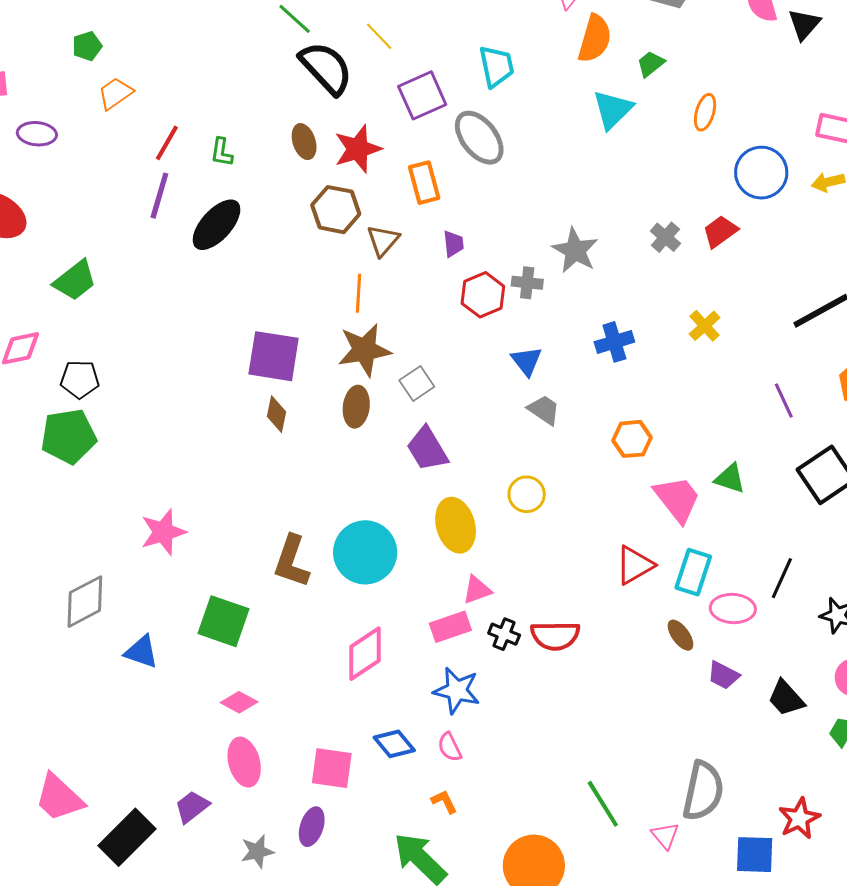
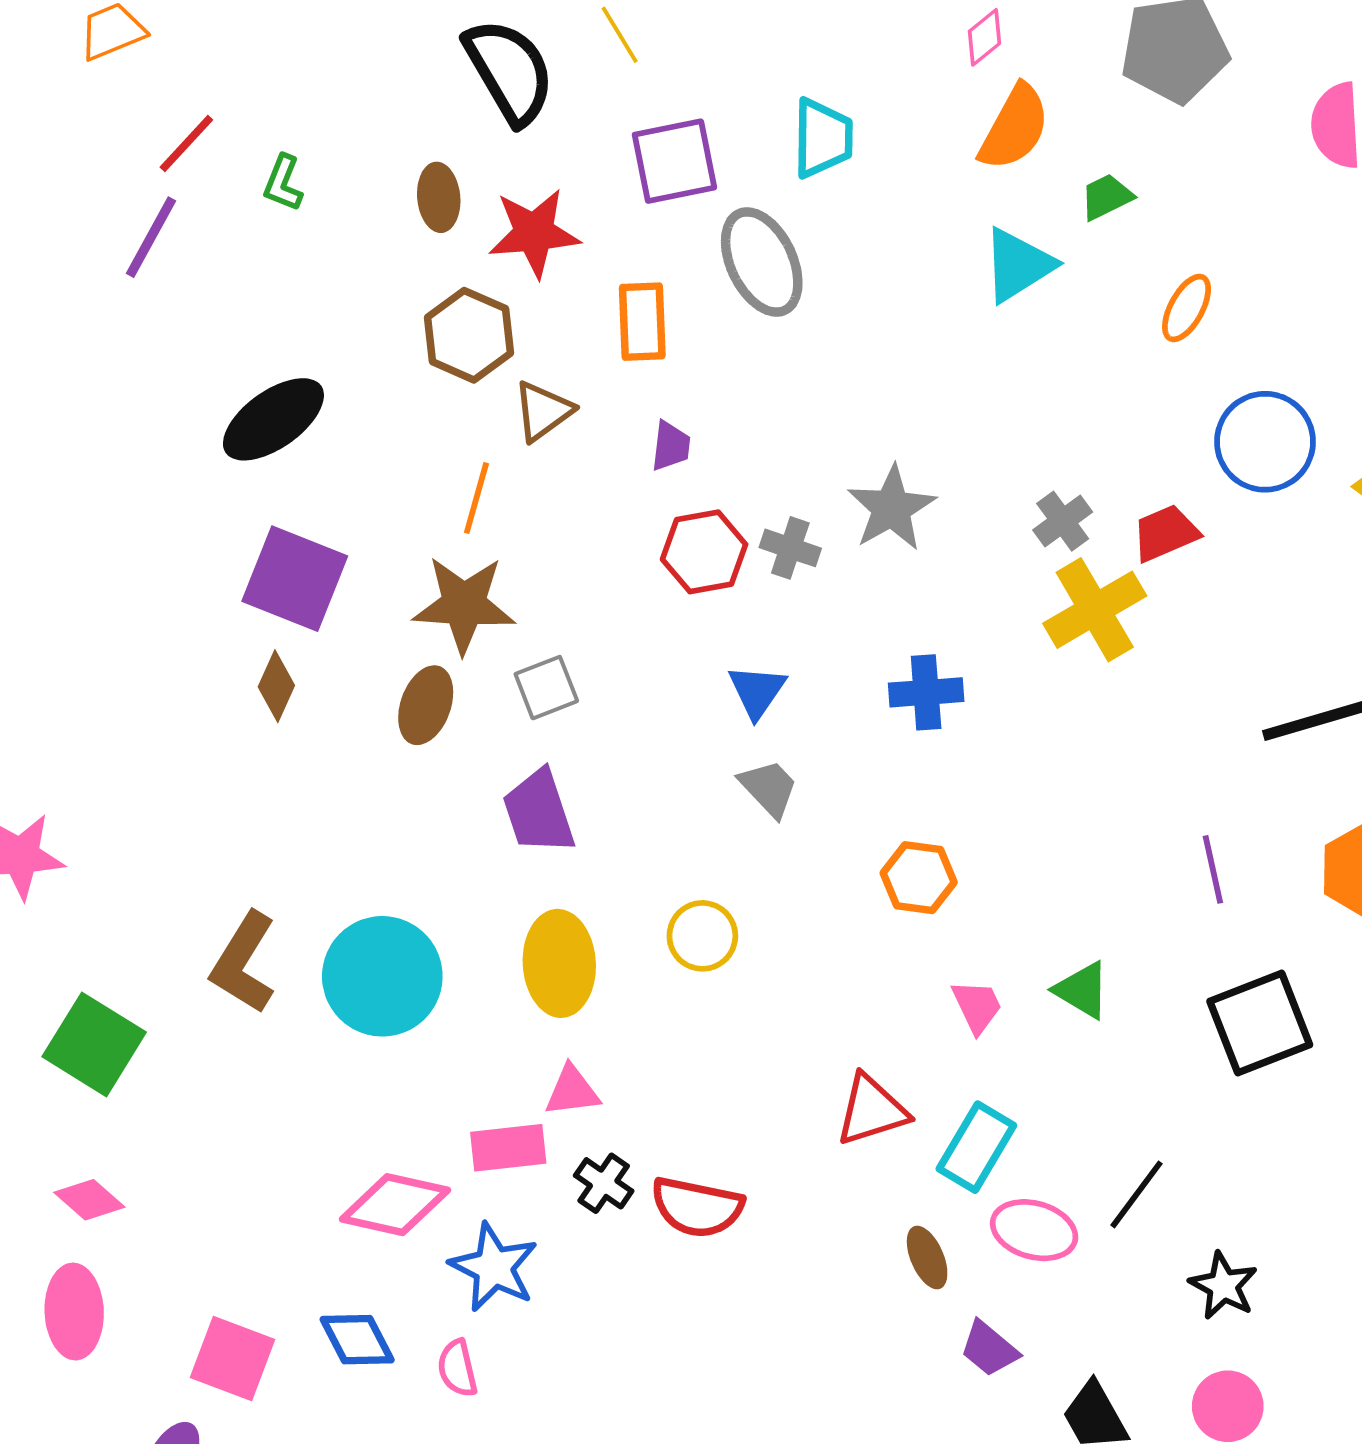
black ellipse: (217, 225) -> (273, 419), moved
yellow cross: (705, 326) -> (1095, 610), moved, size x1.6
pink trapezoid: (677, 499) -> (977, 1006), size x0.6
pink diamond: (365, 654) -> (395, 1205), moved, turned 34

